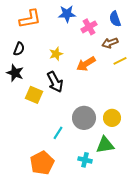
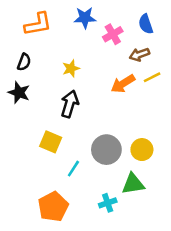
orange arrow: (86, 64) -> (123, 84), moved
black arrow: (55, 82) -> (70, 104), turned -135
yellow square: (34, 95) -> (51, 142), moved
cyan cross: (85, 160) -> (108, 203), turned -32

